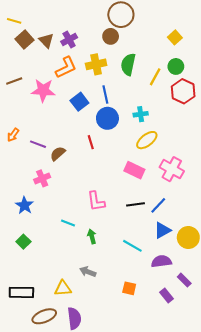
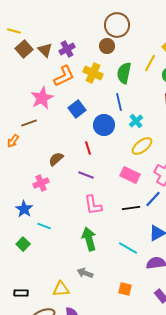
yellow cross: (96, 64) -> (93, 73), turned 36
yellow line: (155, 77) -> (150, 63), moved
brown line: (14, 81) -> (29, 123), moved
pink star: (43, 90) -> (42, 98), turned -30
blue line: (105, 94) -> (119, 102), moved
cyan cross: (141, 114) -> (136, 121), turned -32
purple line: (38, 144) -> (86, 175), moved
blue line: (158, 205) -> (153, 199), moved
cyan line: (68, 223) -> (44, 226), moved
green arrow: (92, 236) -> (89, 239), size x1.6
black rectangle: (21, 292) -> (21, 293), size x0.6

